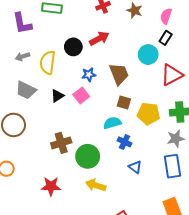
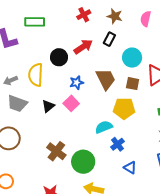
black rectangle: (166, 38) -> (109, 39), moved
gray arrow: (22, 57) -> (11, 80), moved
brown square: (124, 102) -> (133, 84), moved
yellow pentagon: (149, 114) -> (124, 108), moved
blue cross: (125, 142) -> (117, 144), turned 32
brown cross: (61, 143) -> (56, 151), turned -30

